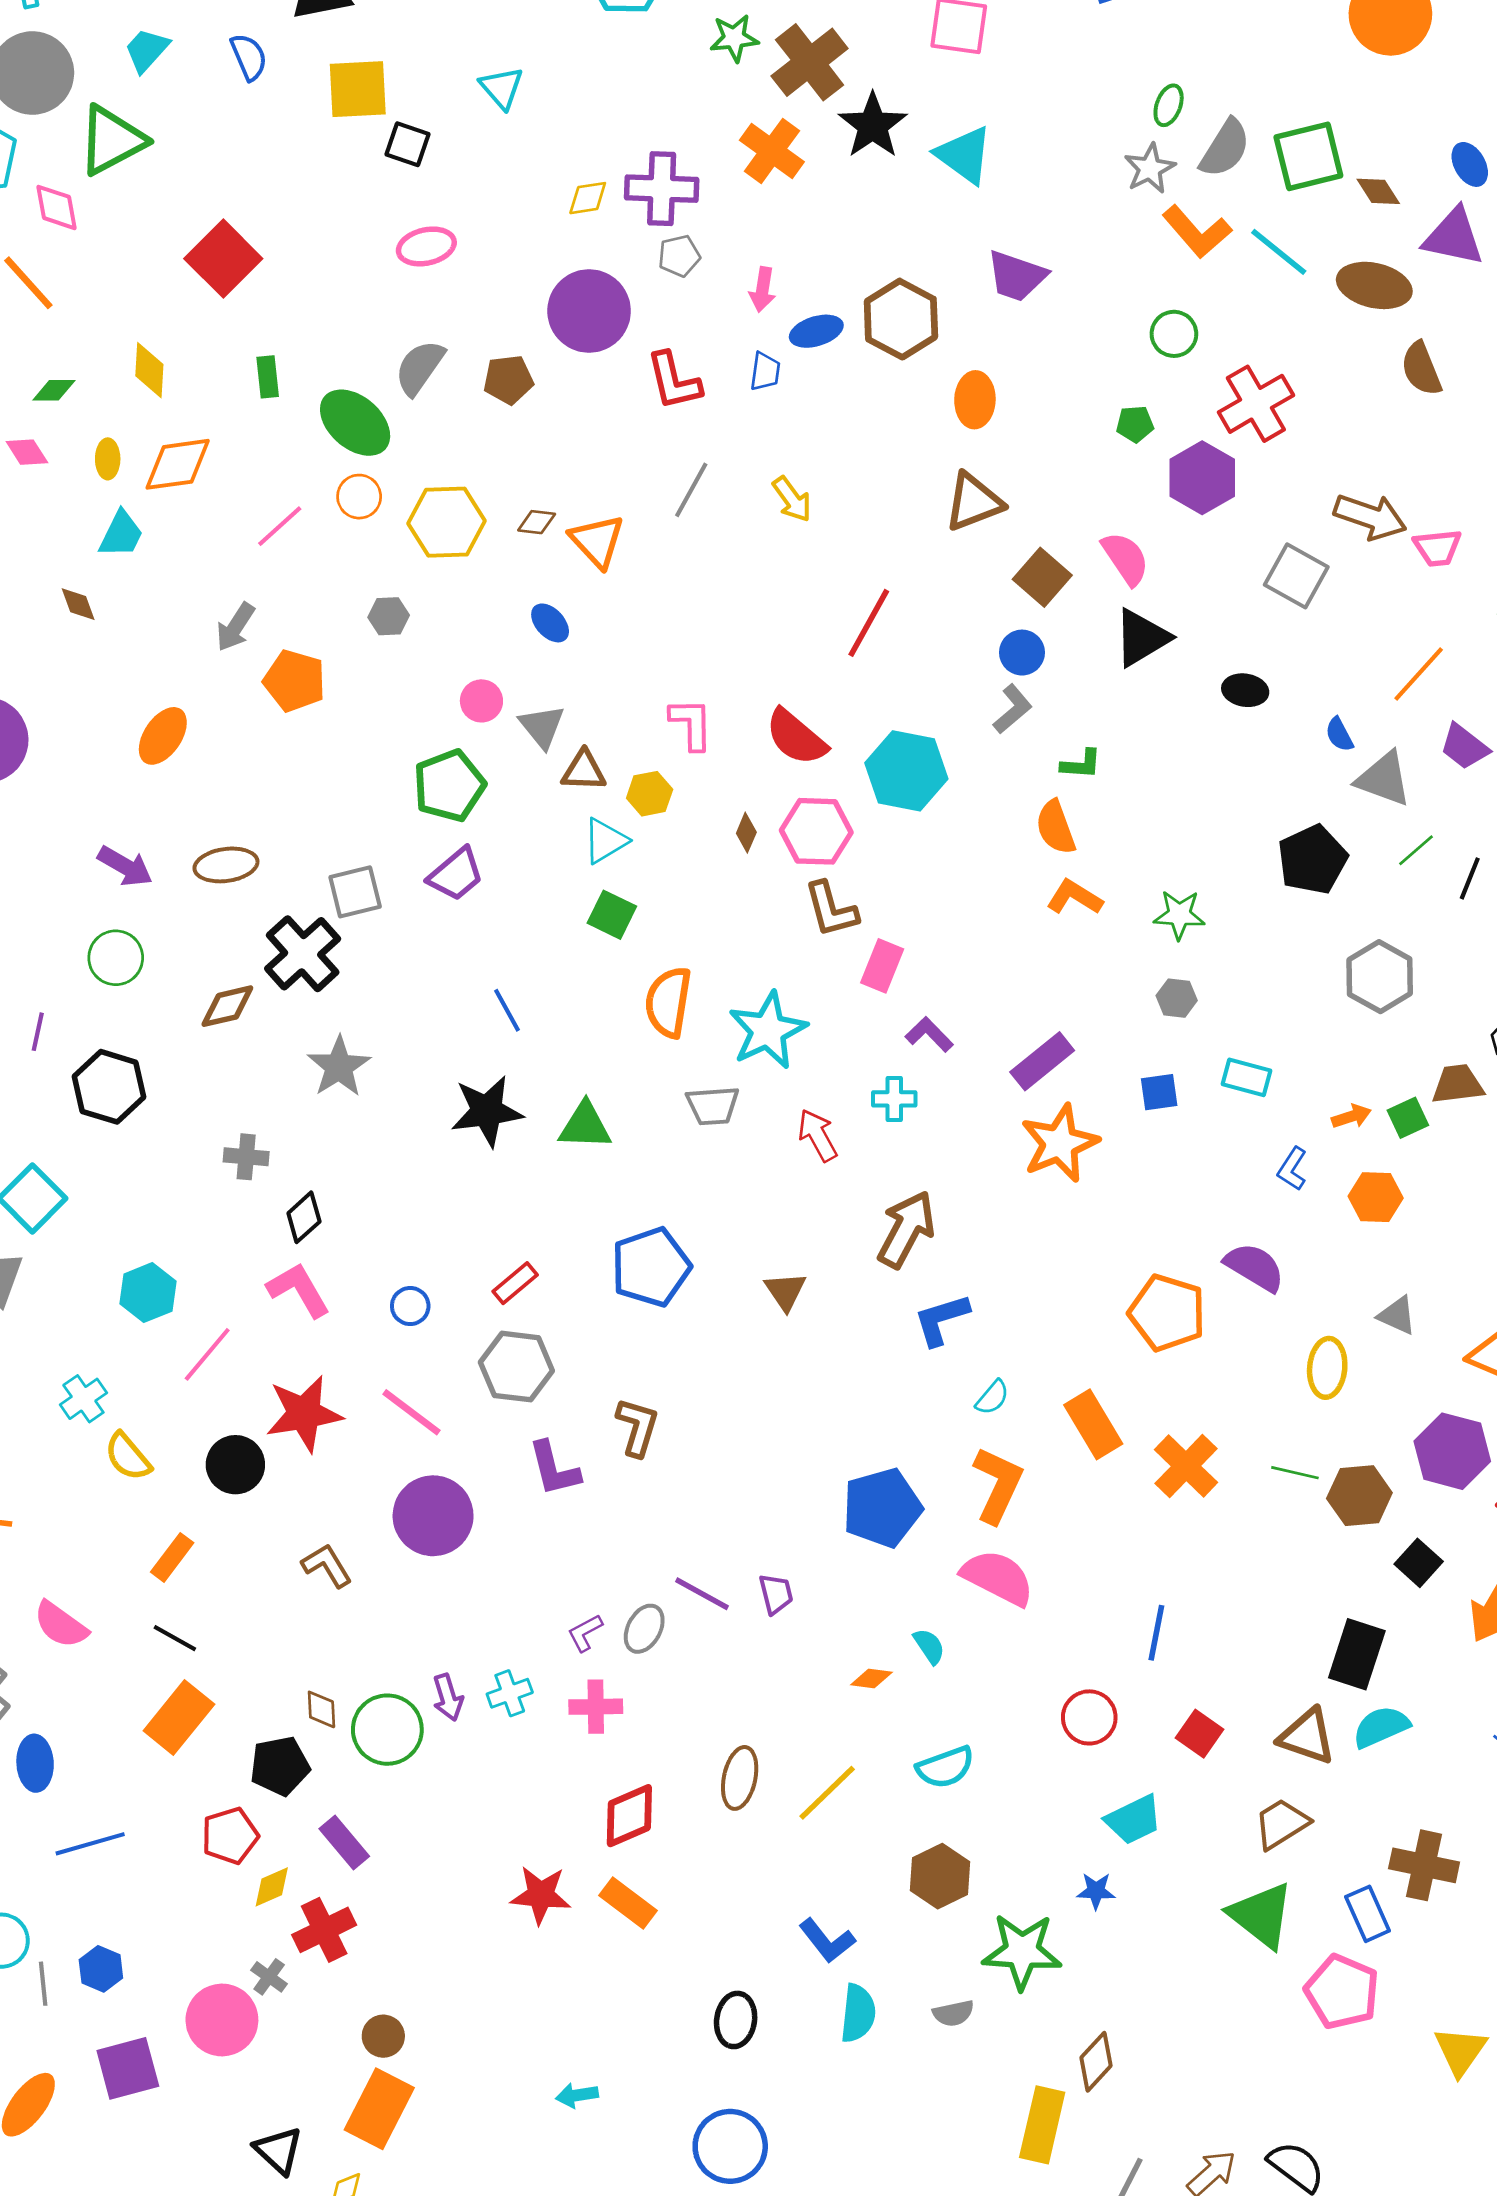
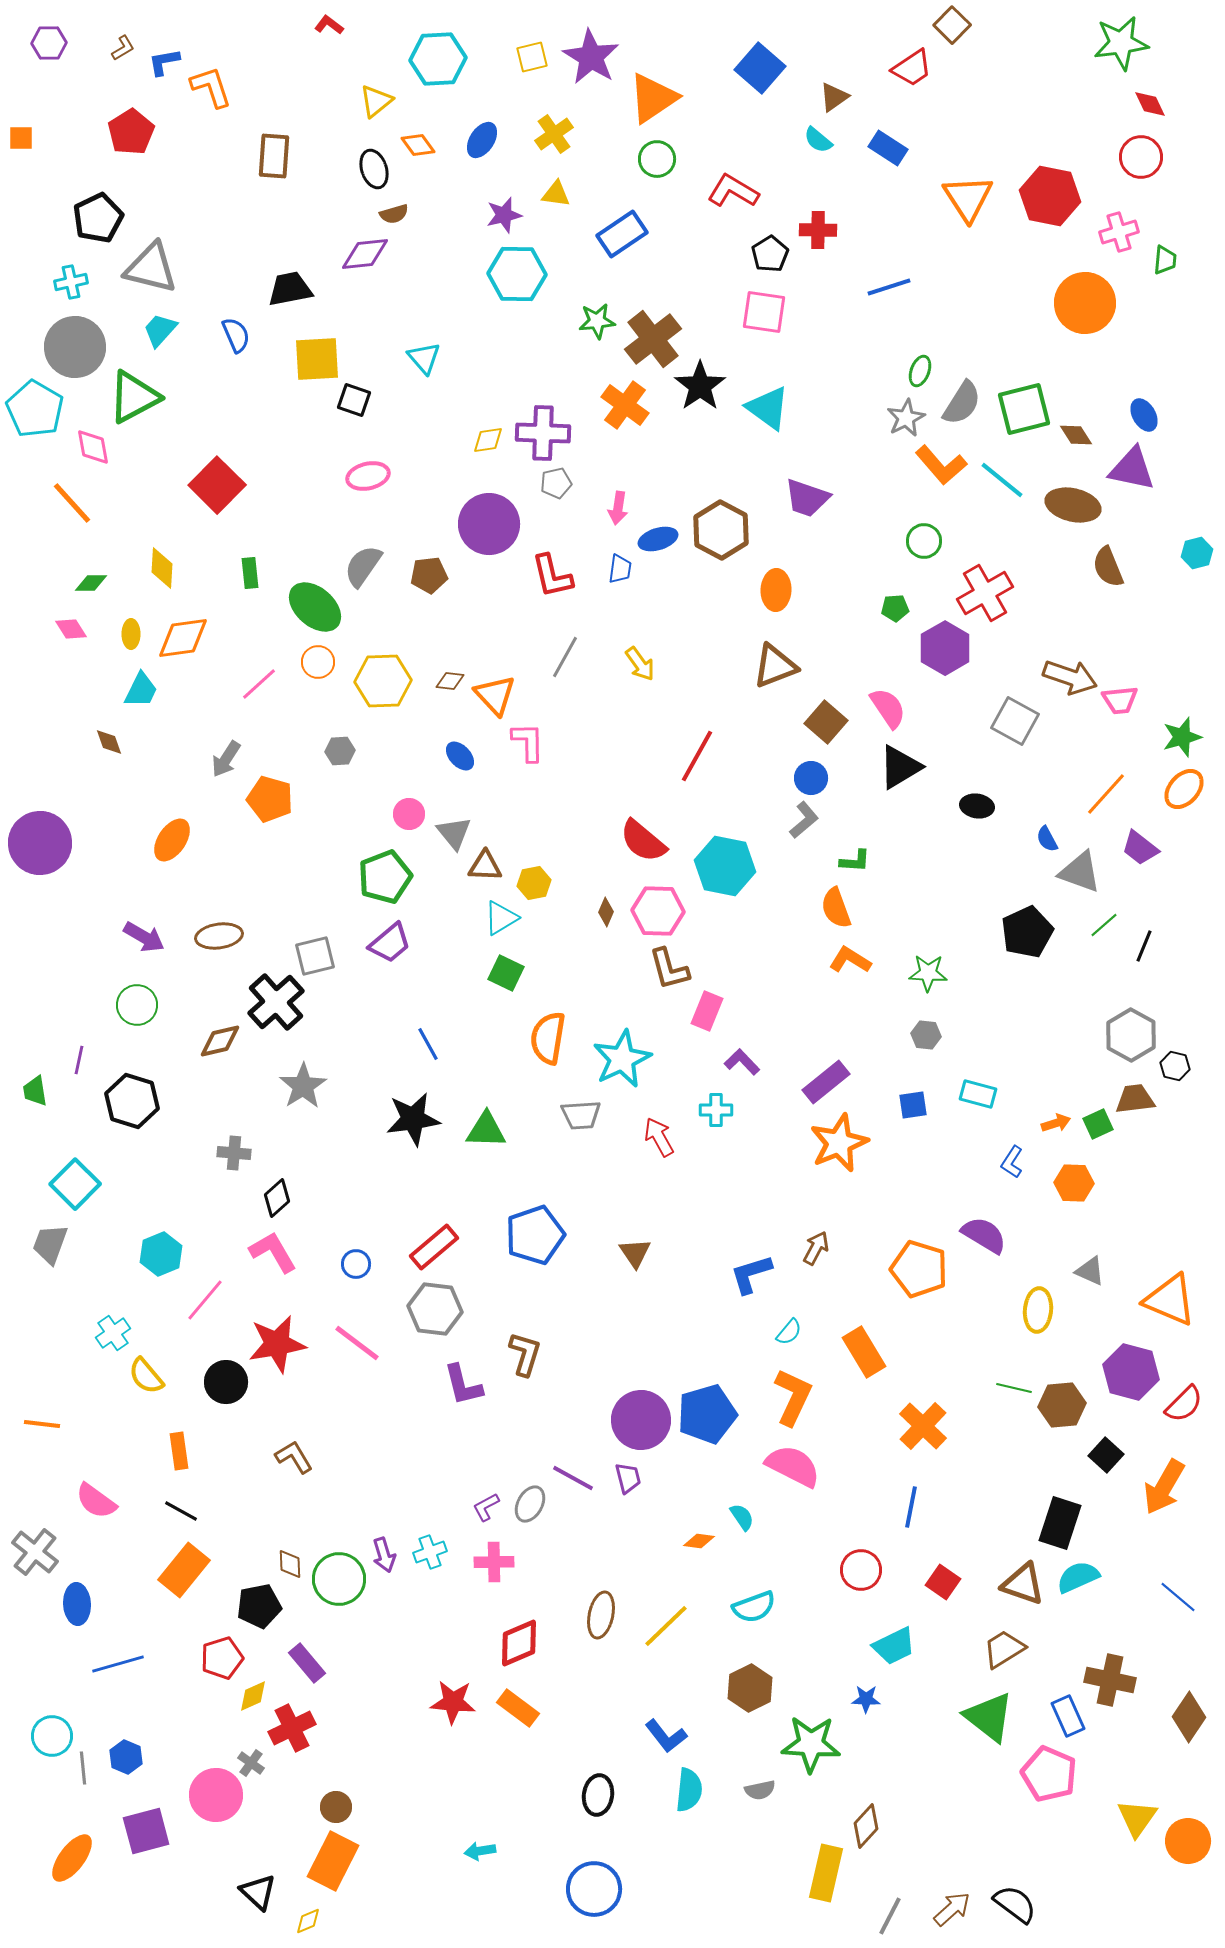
pink L-shape: (691, 724) -> (528, 742), moved
gray hexagon: (1380, 977) -> (1131, 1035), moved
brown arrow: (906, 1229) -> (816, 1248), moved, size x0.6
red rectangle: (515, 1283) -> (434, 1247), size x1.4
orange cross: (1186, 1466) -> (923, 1426), moved
purple circle: (433, 1516) -> (641, 1420), moved
orange rectangle: (172, 1557) -> (179, 1451), turned -45

